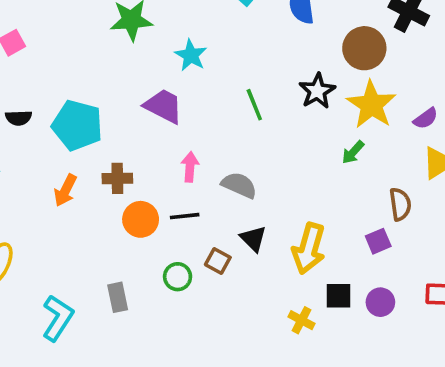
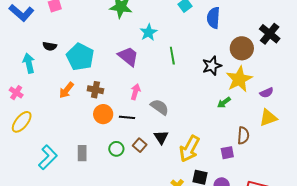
green line: (254, 105) -> (172, 56), moved

